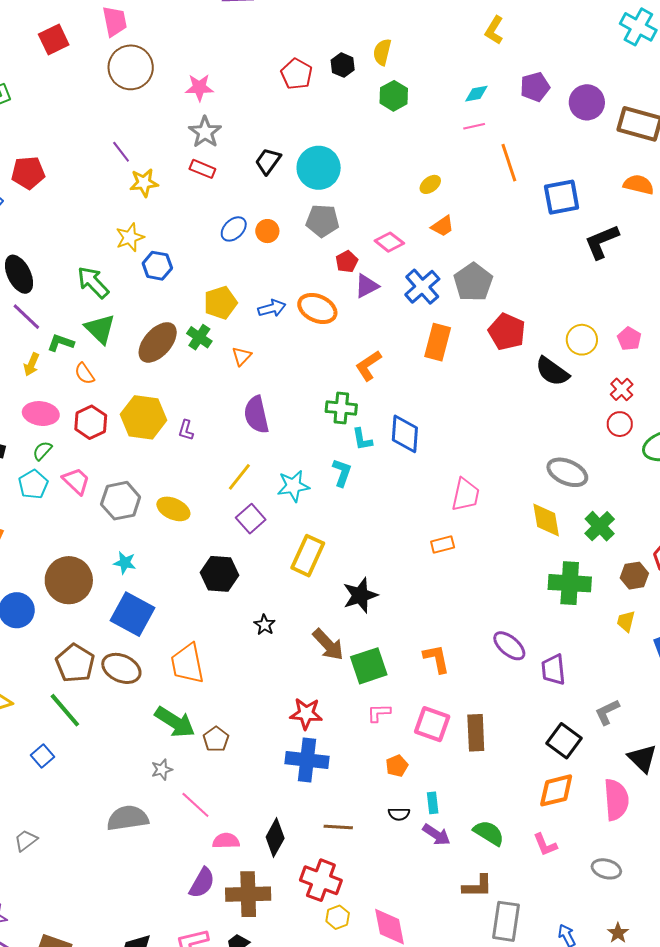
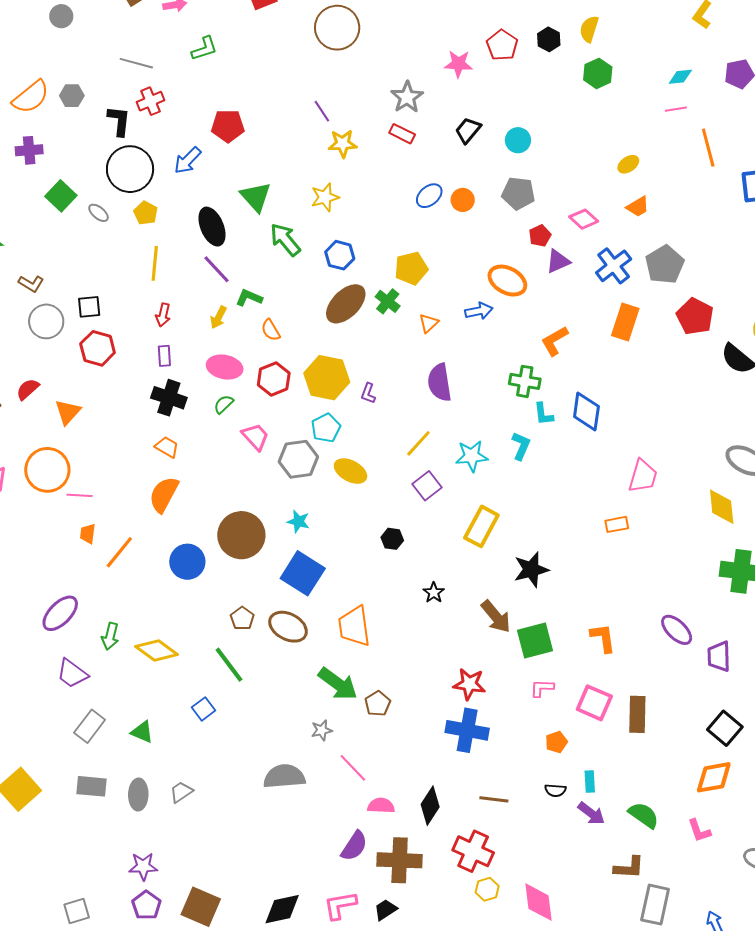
pink star: (199, 87) -> (458, 64), moved
cyan circle: (319, 168) -> (518, 140), size x0.6
blue hexagon: (157, 266) -> (340, 255), moved
blue arrow: (272, 308) -> (479, 311), moved
green triangle: (100, 329) -> (256, 197), moved
cyan pentagon: (33, 484) -> (326, 428), moved
black hexagon: (219, 574) -> (392, 539), size x0.6
brown pentagon: (75, 663) -> (242, 618), size x0.6

